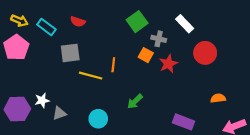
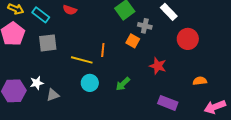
gray square: (70, 53) -> (48, 43), moved
red star: (168, 64) -> (158, 66), moved, turned -30
cyan circle: (98, 119) -> (90, 83), moved

